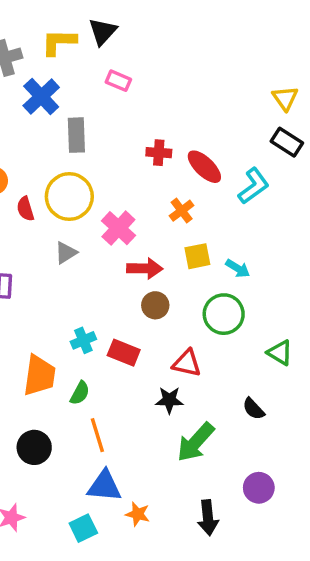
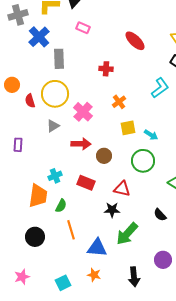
red ellipse: (204, 167) -> (135, 41), moved
red arrow: (145, 268) -> (81, 144), moved
cyan cross: (83, 340) -> (55, 176), moved
blue triangle: (104, 486) -> (97, 248), moved

